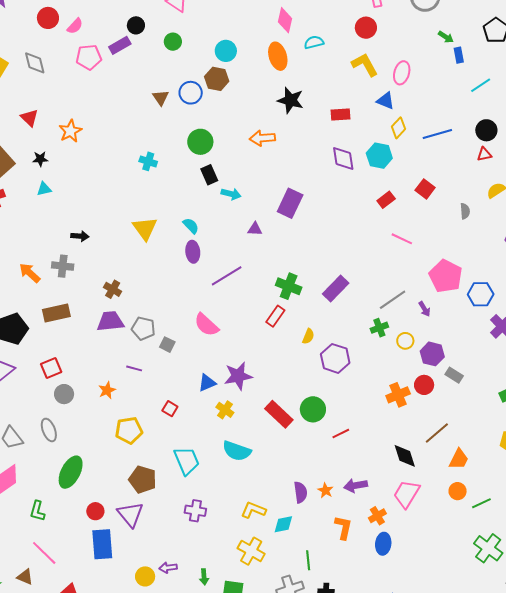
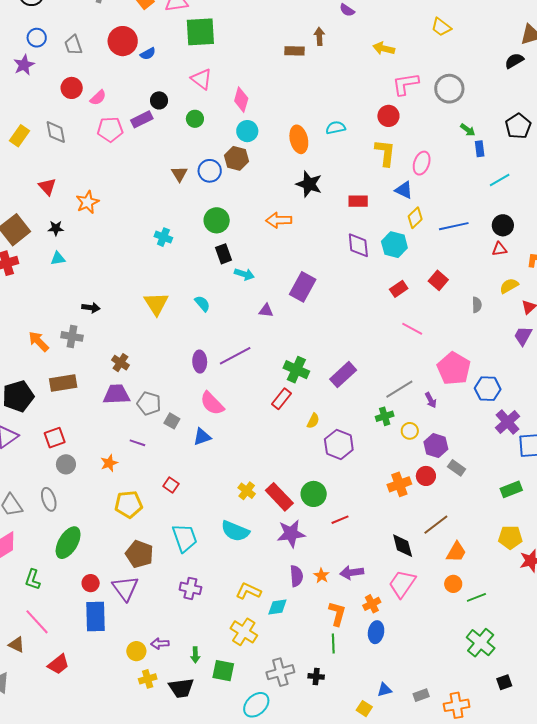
pink diamond: (285, 20) -> (241, 100), moved
yellow L-shape: (365, 65) -> (385, 153), turned 32
purple ellipse: (193, 252) -> (200, 362), moved
purple star: (238, 376) -> (291, 534), moved
blue triangle: (207, 383) -> (202, 437), moved
yellow cross: (225, 410) -> (247, 491), moved
green line: (308, 560) -> (333, 643), moved

